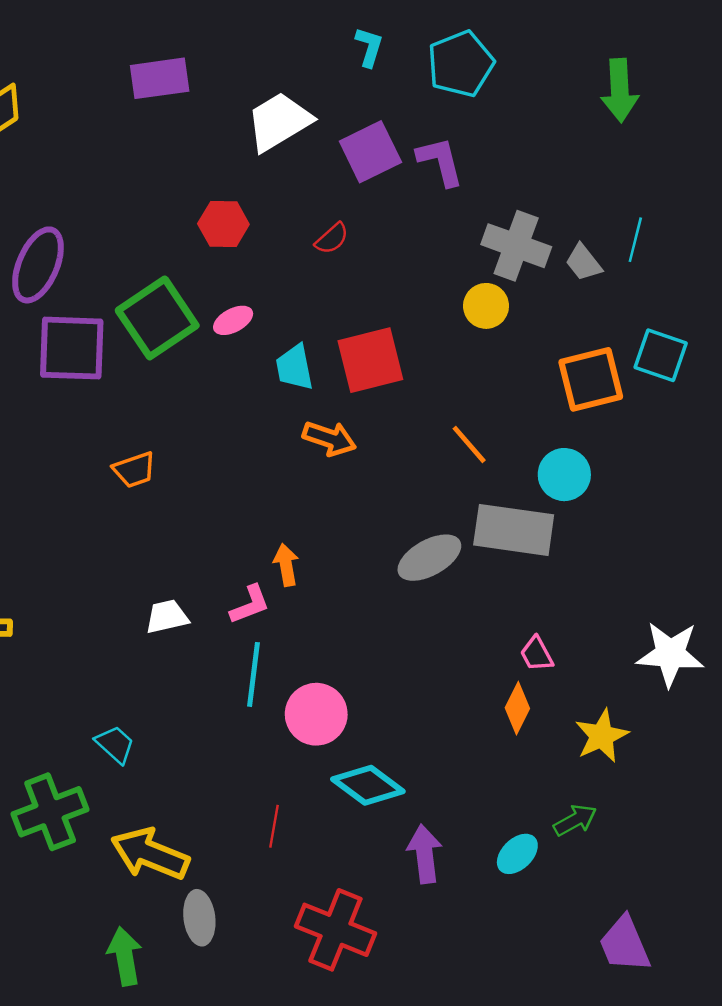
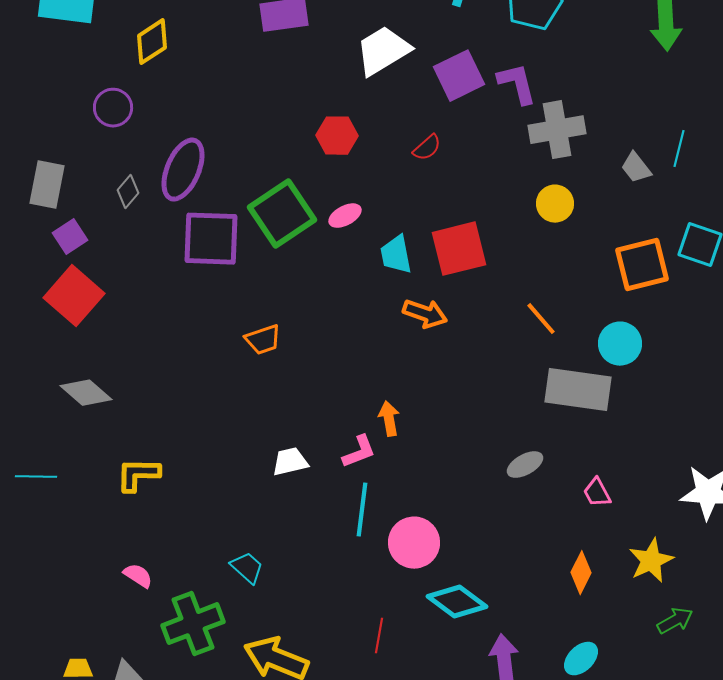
gray cross: (516, 246) -> (557, 130), moved, turned -30
gray ellipse: (429, 558) -> (525, 465), moved, size x0.7
orange diamond: (517, 708) -> (581, 573), moved
green arrow: (575, 820) -> (675, 621), moved

